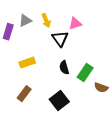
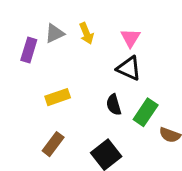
pink triangle: (75, 24) -> (130, 38), turned -40
black triangle: (60, 39) -> (129, 68), moved, turned -30

